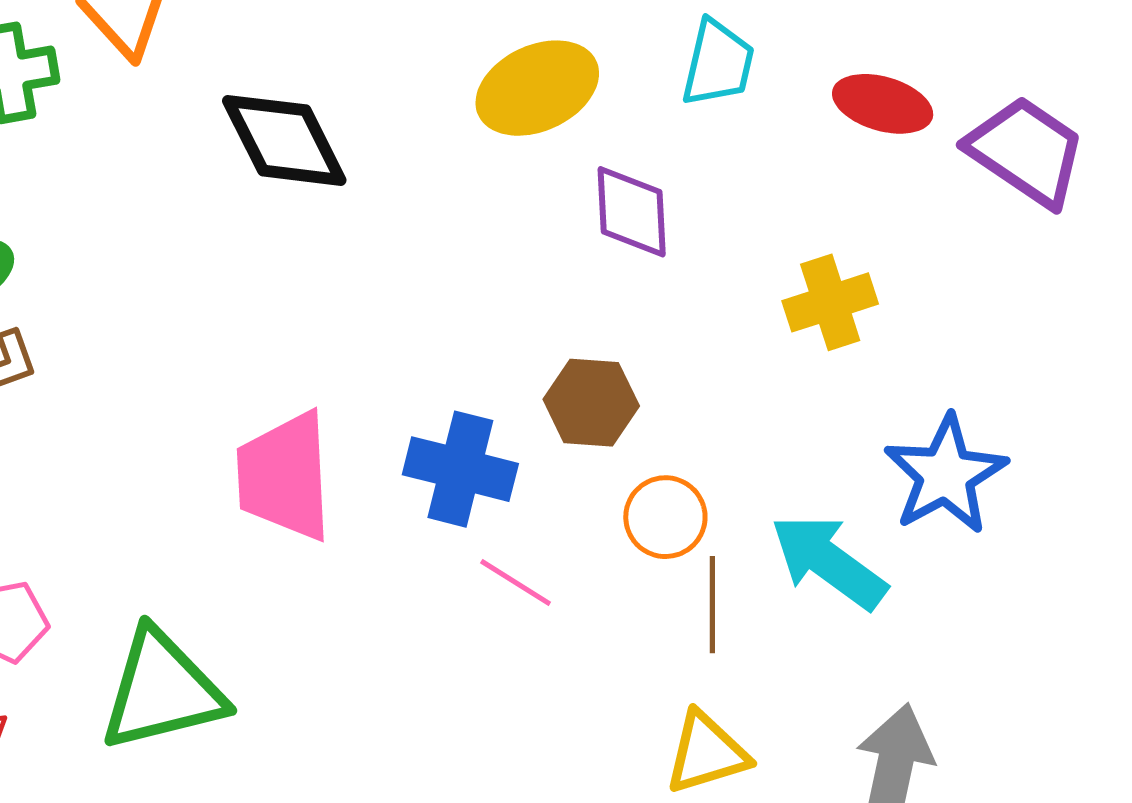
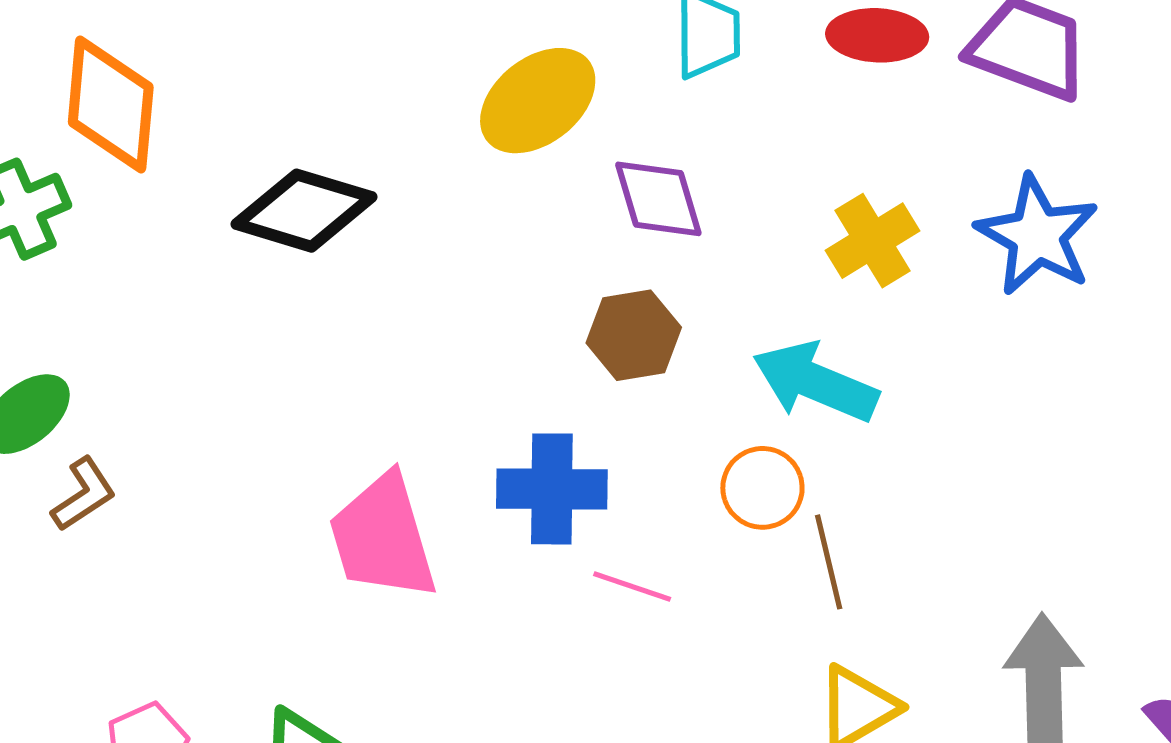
black diamond: (284, 140) -> (304, 211), turned -33
brown hexagon: (591, 403) -> (634, 335), moved
blue star: (946, 475) -> (1037, 235), moved
cyan arrow: (829, 562) -> (815, 382), moved

